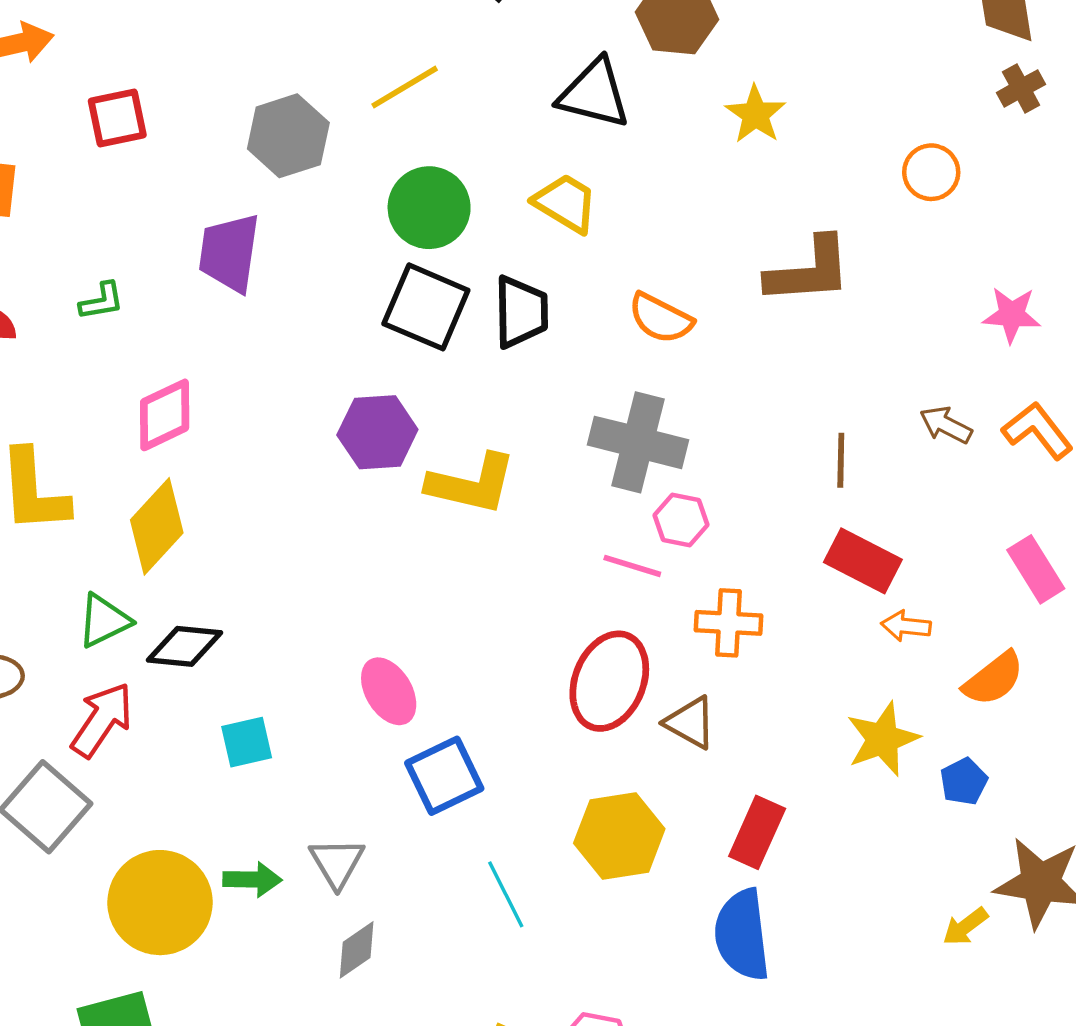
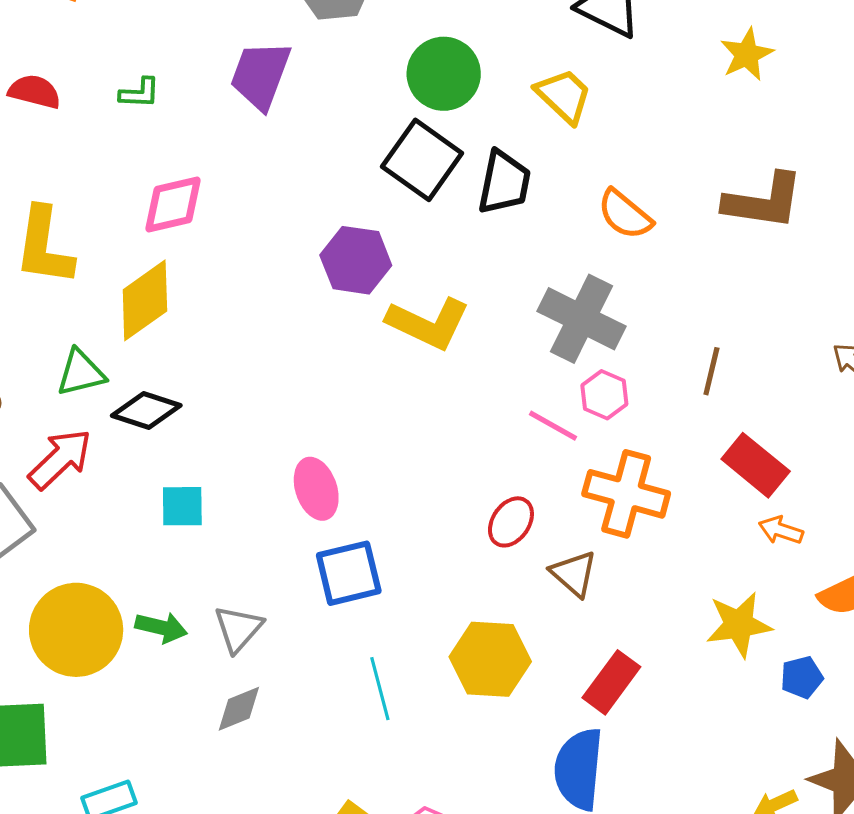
brown line: (841, 460) -> (711, 371), moved
orange cross: (728, 623) -> (626, 494), size x1.4
red ellipse: (609, 681) -> (511, 522), size x0.6

